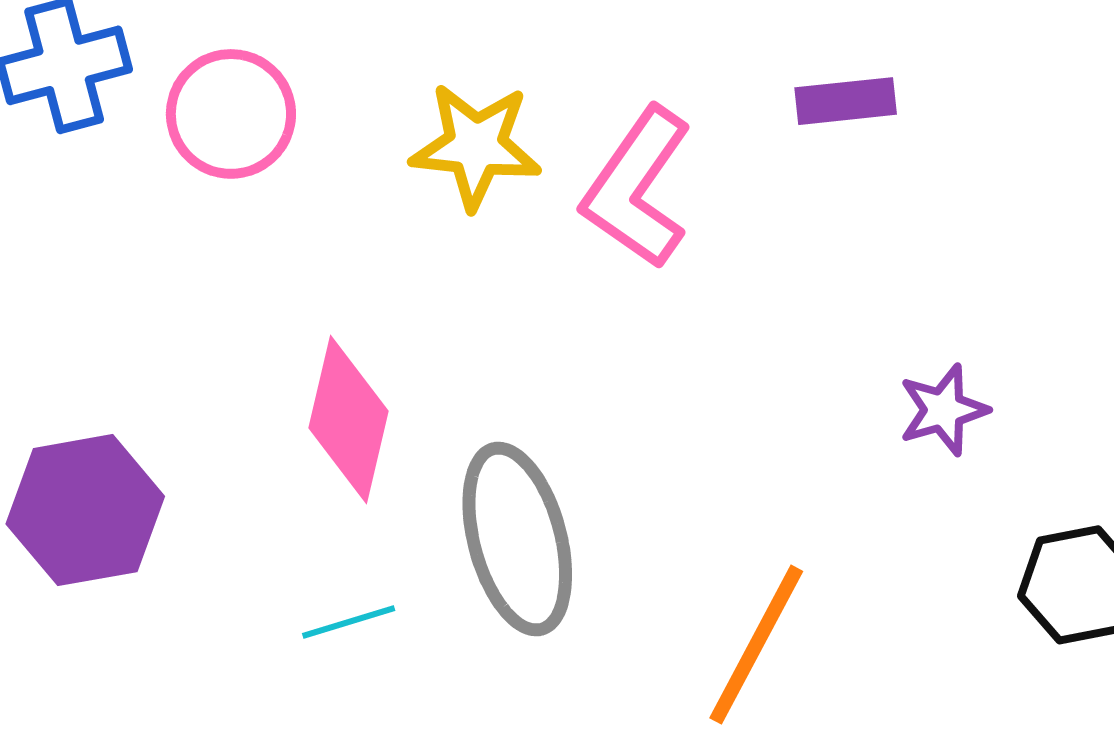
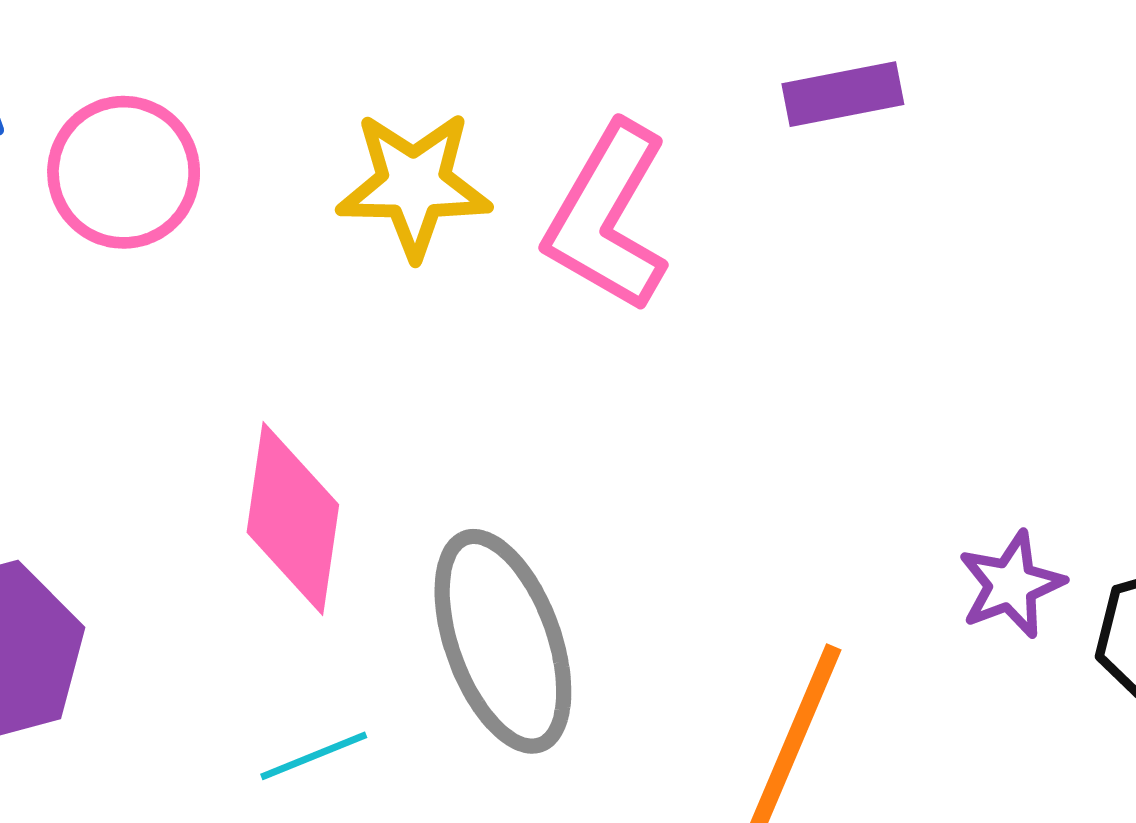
purple star: (943, 410) -> (1011, 585), moved

